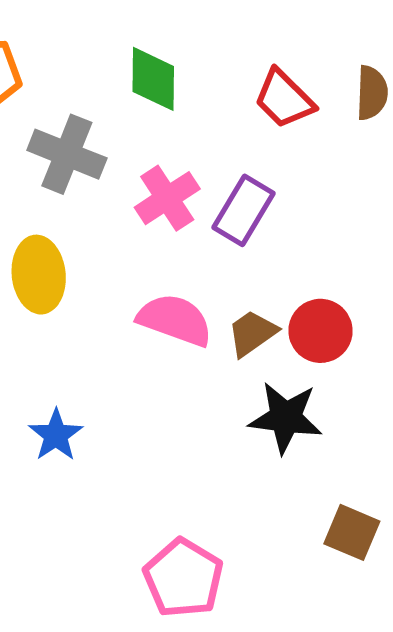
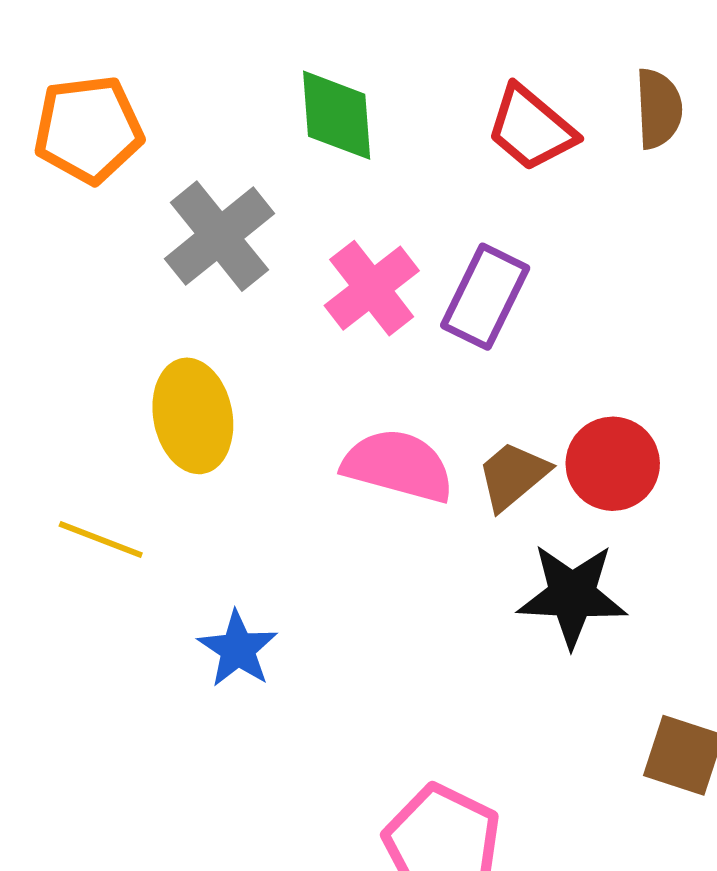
gray cross: (67, 154) -> (219, 236), turned 34

